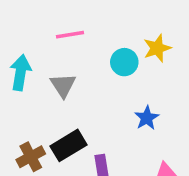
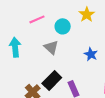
cyan circle: (124, 62) -> (63, 26), moved
gray triangle: (63, 85) -> (51, 47), moved

